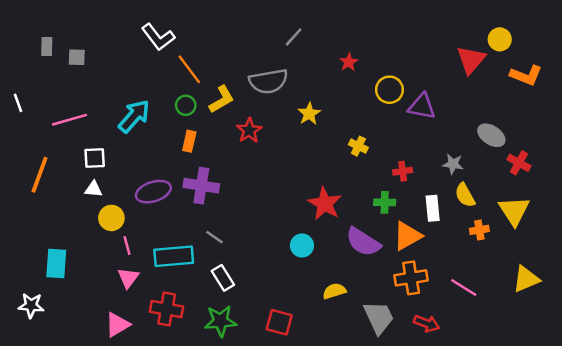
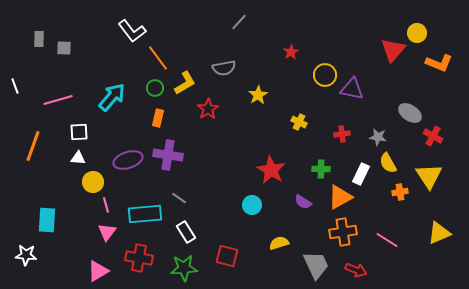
gray line: (294, 37) -> (239, 22), moved
gray semicircle: (268, 81) -> (224, 68), size x0.7
red cross: (403, 171) -> (342, 134), moved
white rectangle: (433, 208) -> (361, 174), turned 30
purple semicircle: (363, 242) -> (303, 202), size x0.6
red square: (279, 322) -> (227, 256), moved

